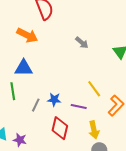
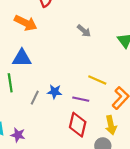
yellow line: (94, 89) -> (97, 80), turned -30
red diamond: (60, 128) -> (78, 125), moved
yellow arrow: (94, 130) -> (111, 125), moved

